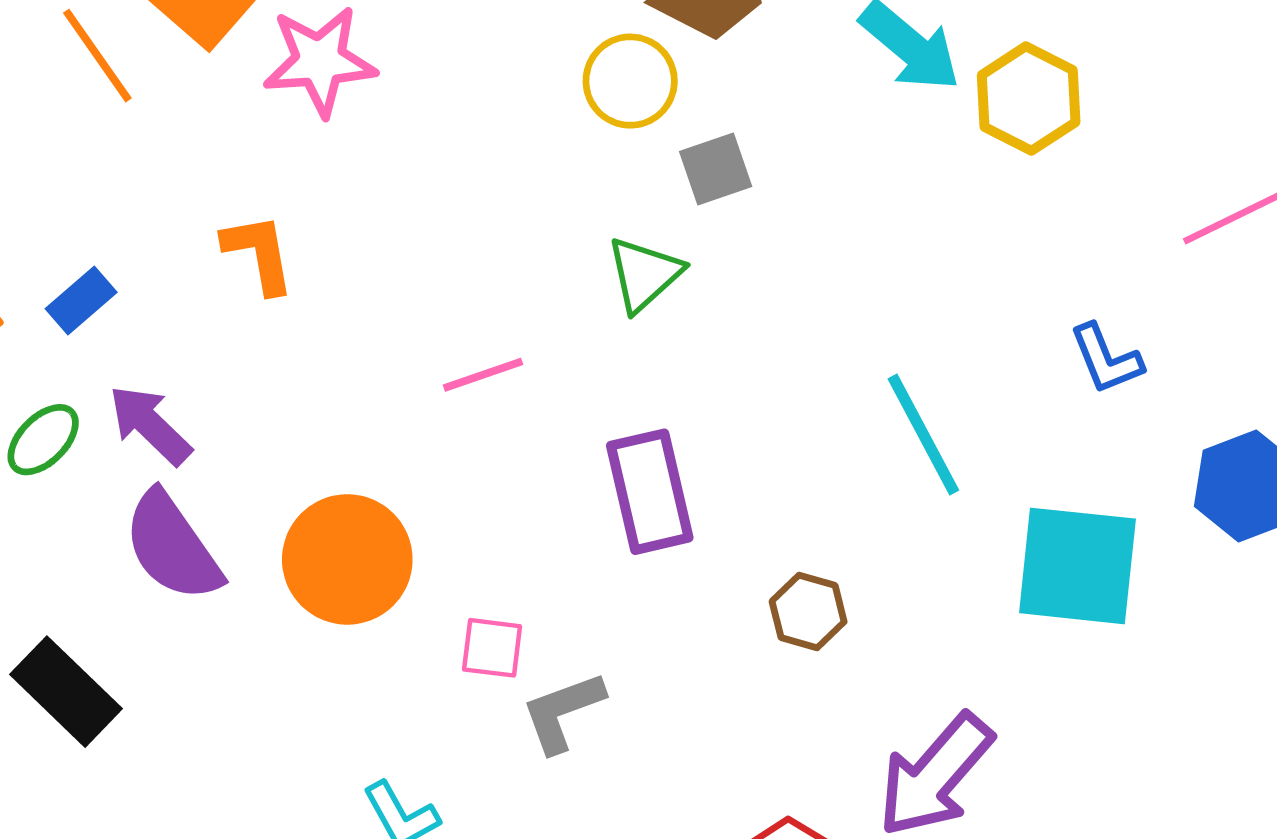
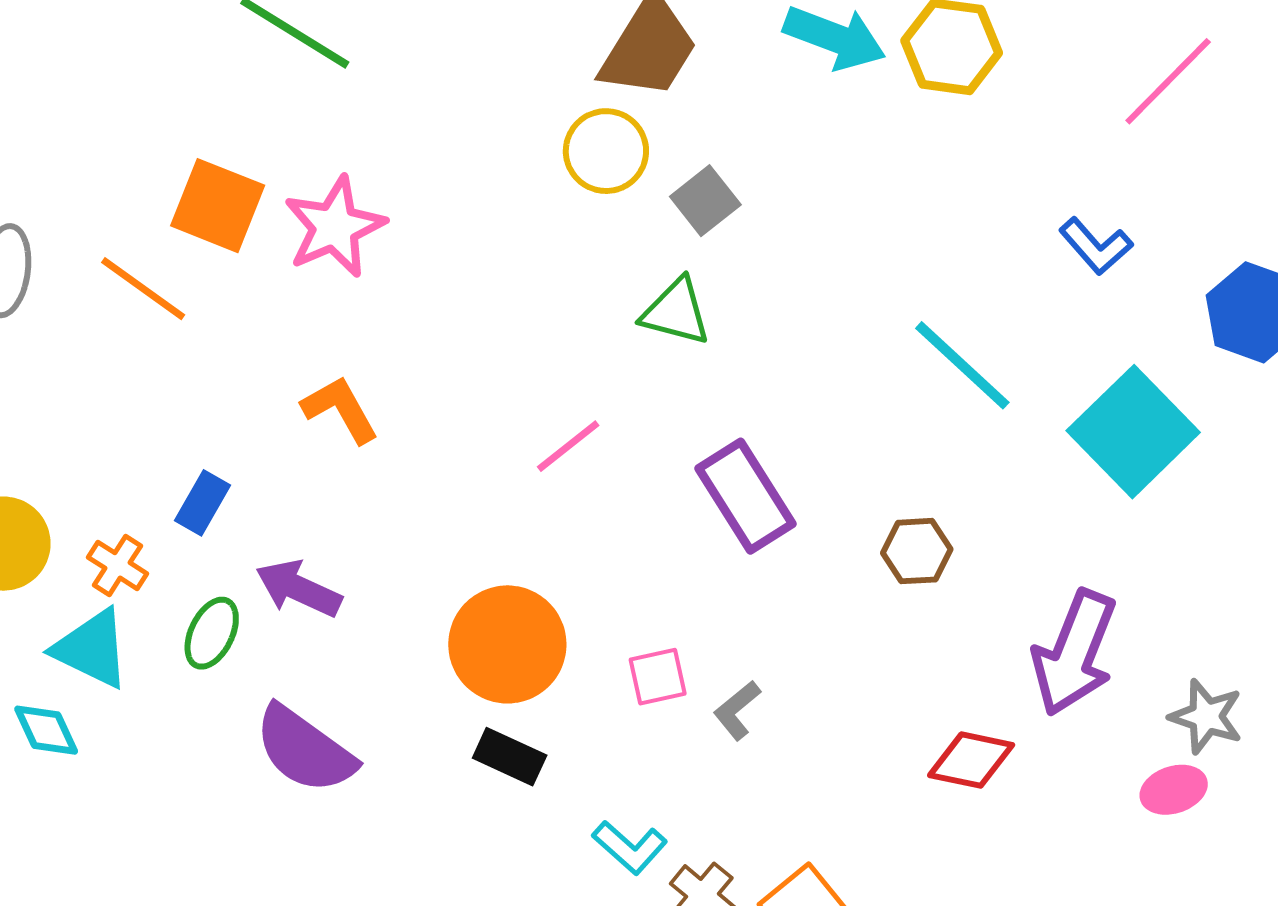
green triangle: (644, 274) -> (676, 312), turned -44
purple semicircle: (172, 547) -> (305, 750), moved
cyan square: (1077, 566) -> (1133, 432), turned -31
black rectangle: (66, 692) -> (510, 757), moved, size x0.7
gray L-shape: (563, 712) -> (737, 710), size x0.7

